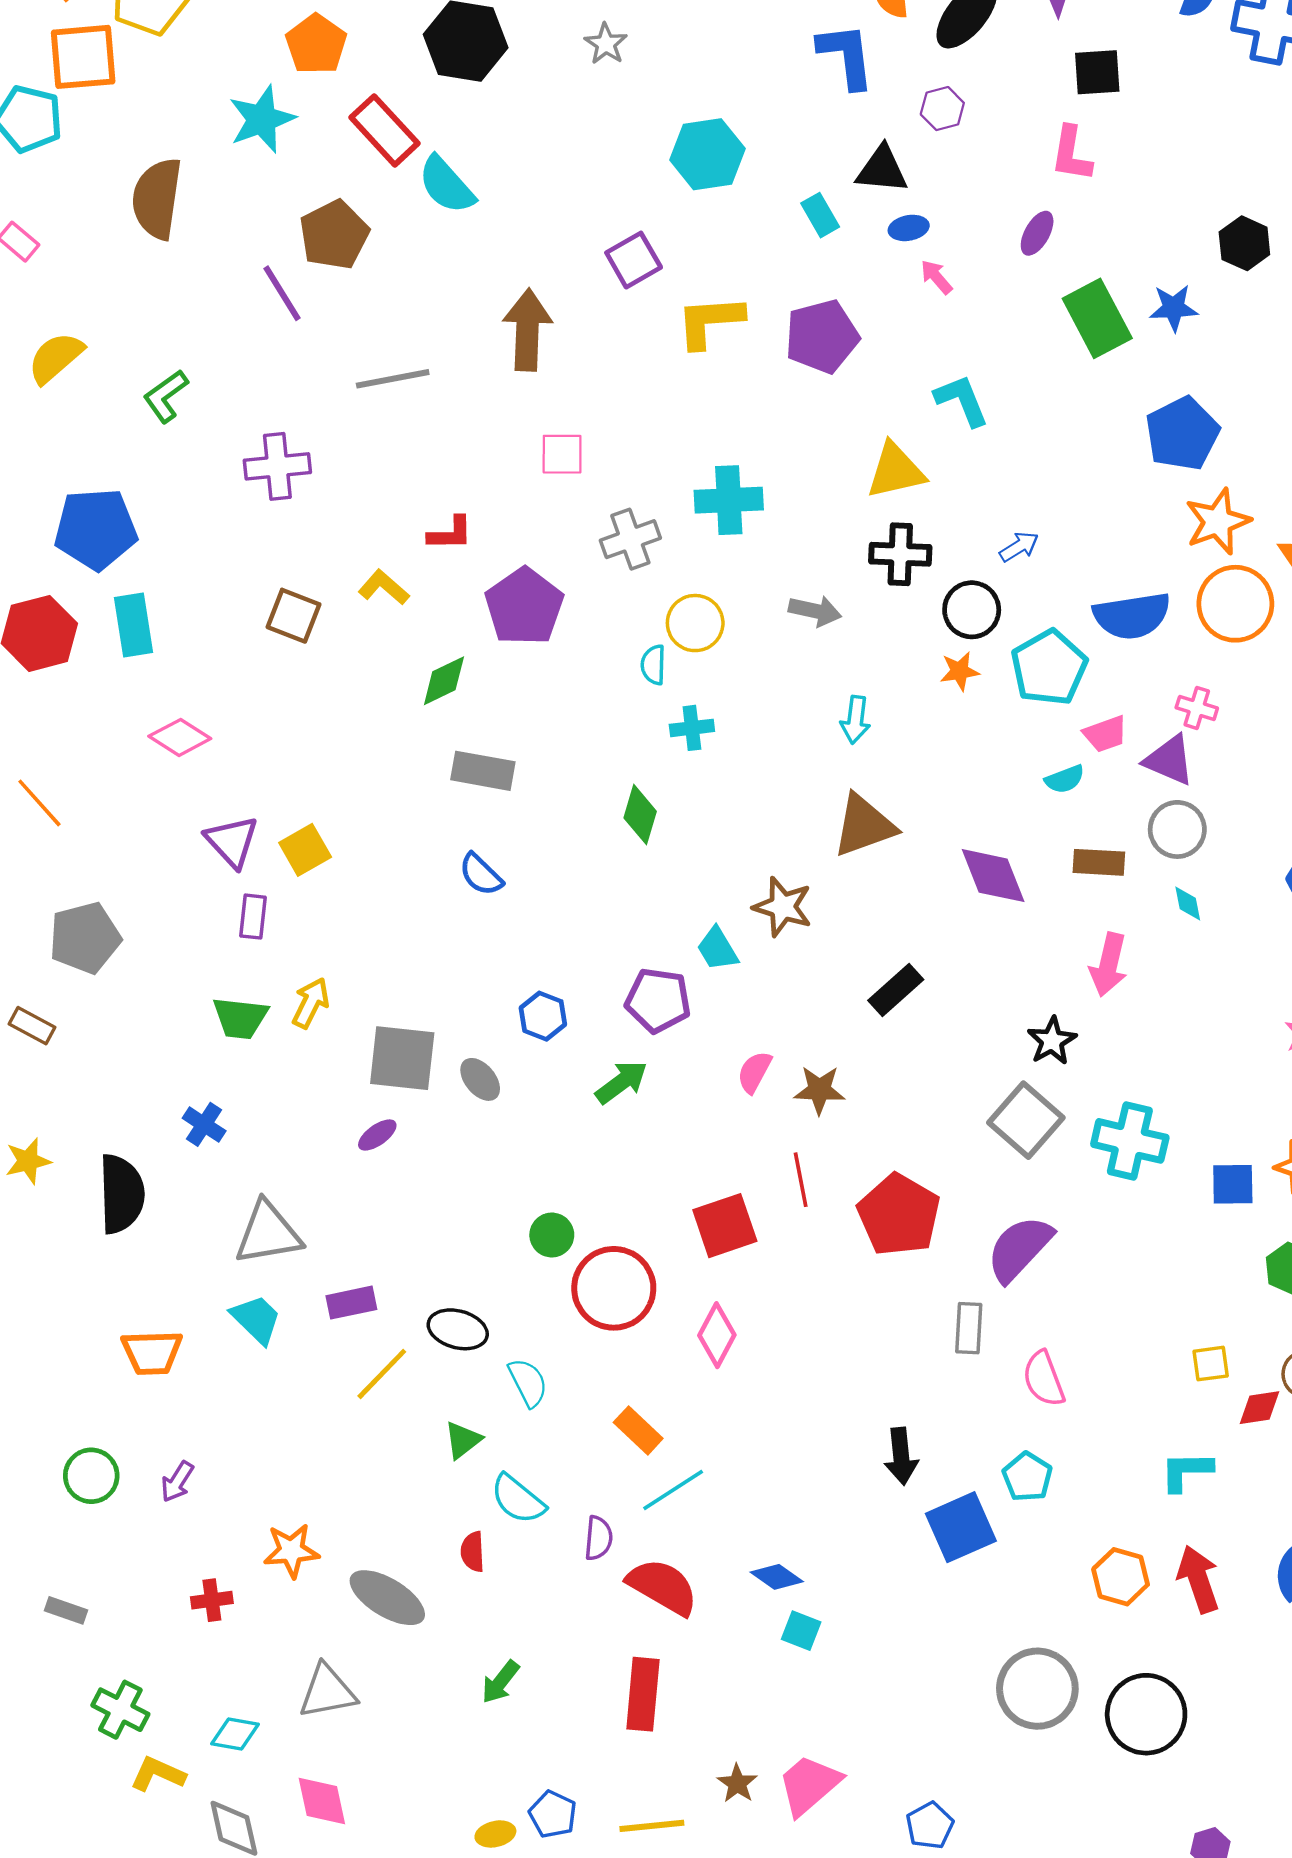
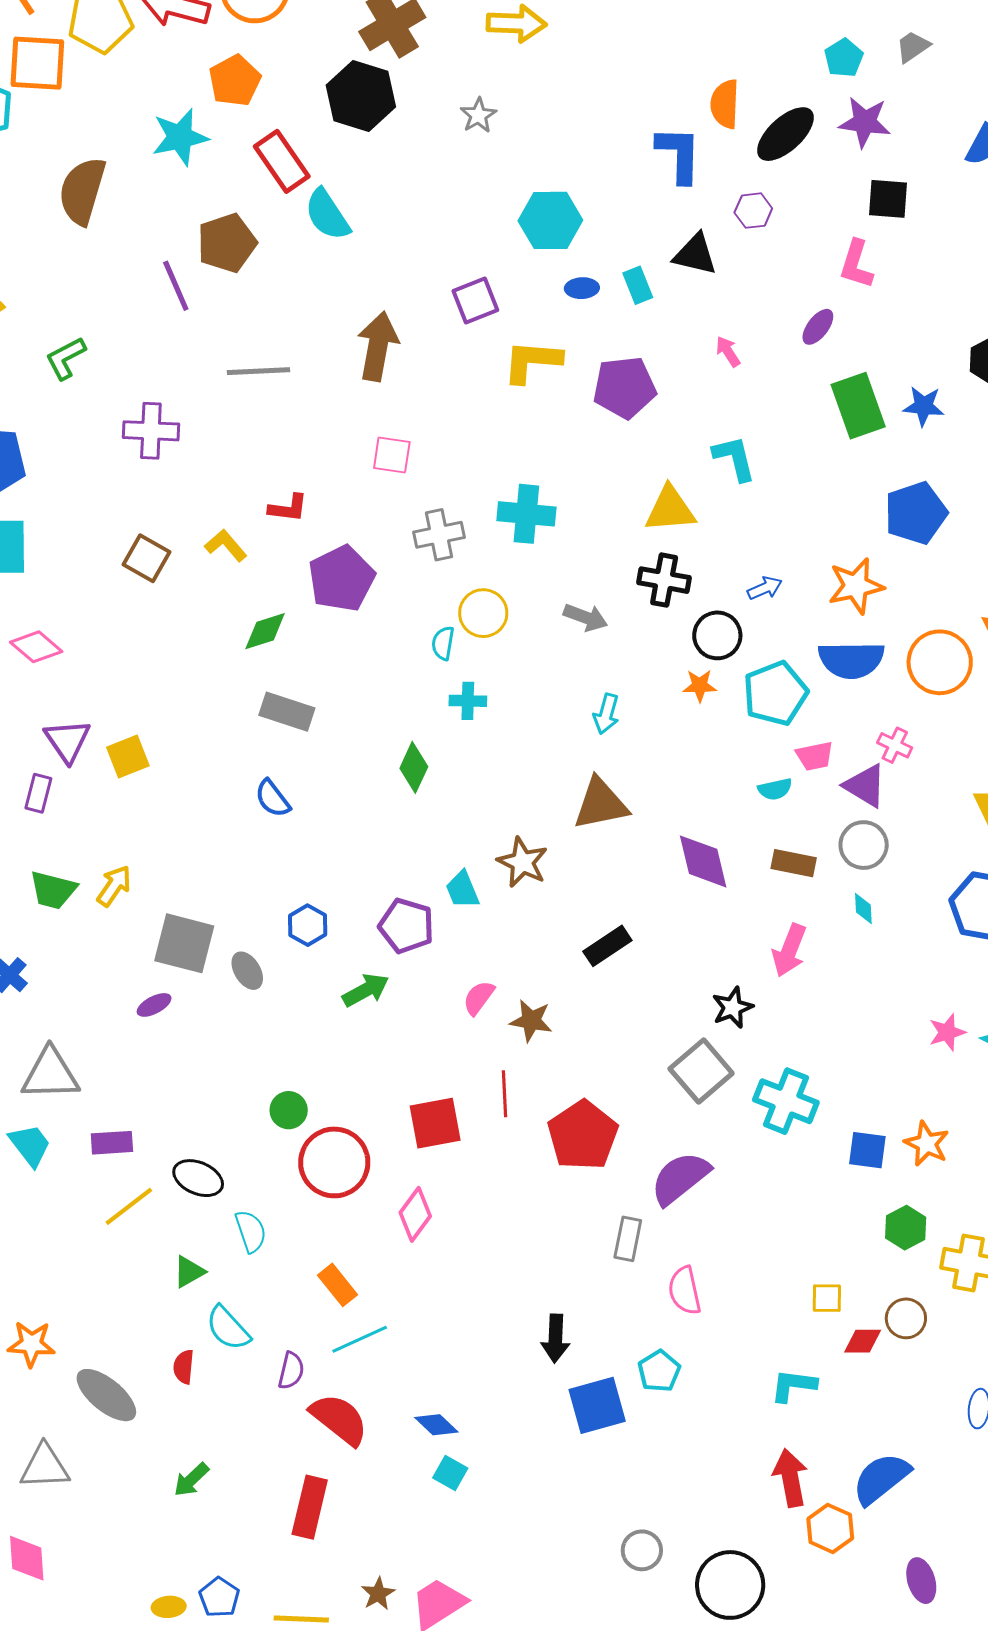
blue ellipse: (909, 228) -> (582, 288), moved
orange star: (1218, 522) -> (856, 586), moved
purple rectangle: (253, 917) -> (38, 793), moved
orange hexagon: (1121, 1577) -> (830, 1528), moved
gray circle: (1037, 1689) -> (642, 1550), size x0.6

